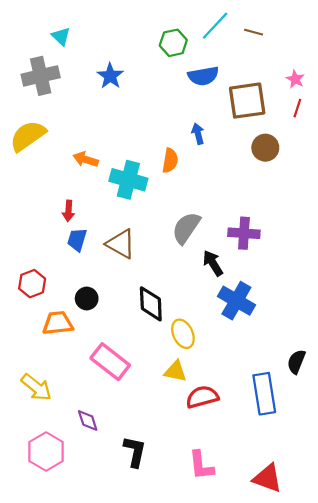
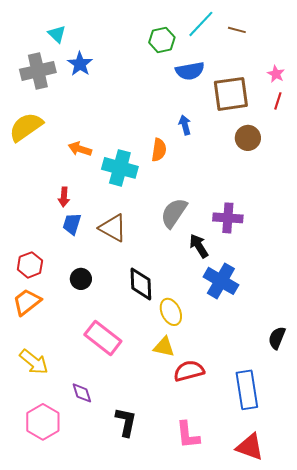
blue star: (110, 76) -> (80, 64), moved
orange trapezoid: (58, 323) -> (27, 302), moved, turned -32
blue rectangle: (264, 394) -> (247, 390), moved

